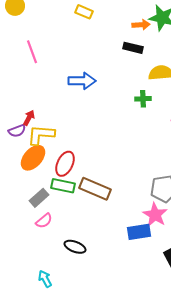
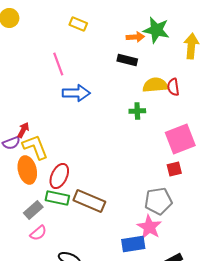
pink line: (32, 52) -> (58, 64), moved
yellow L-shape: (41, 135) -> (35, 147), turned 64
orange ellipse: (33, 158) -> (27, 170), turned -56

